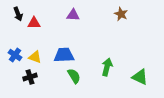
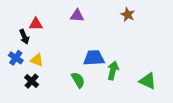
black arrow: (18, 14) -> (24, 37), moved
blue trapezoid: (64, 55) -> (94, 58), moved
black cross: (30, 77) -> (32, 81), turned -32

